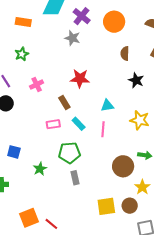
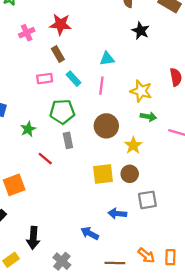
red star: (80, 78) -> (60, 24), moved
yellow star: (140, 120) -> (141, 91), moved
brown circle: (123, 166) -> (106, 126), moved
yellow star: (142, 187) -> (133, 145), moved
red line: (51, 224) -> (45, 159), moved

